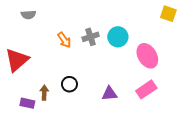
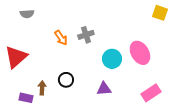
cyan circle: (118, 37) -> (112, 59), moved
pink rectangle: (146, 89) -> (151, 93), moved

